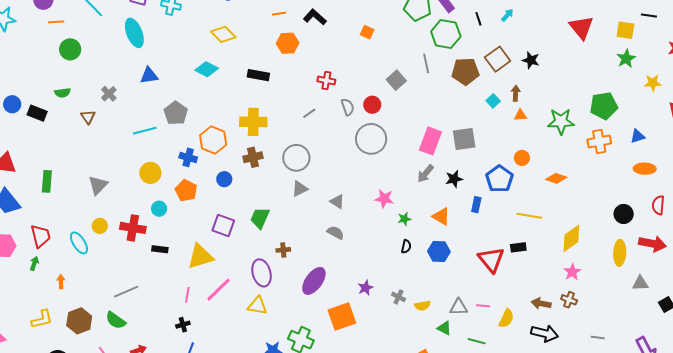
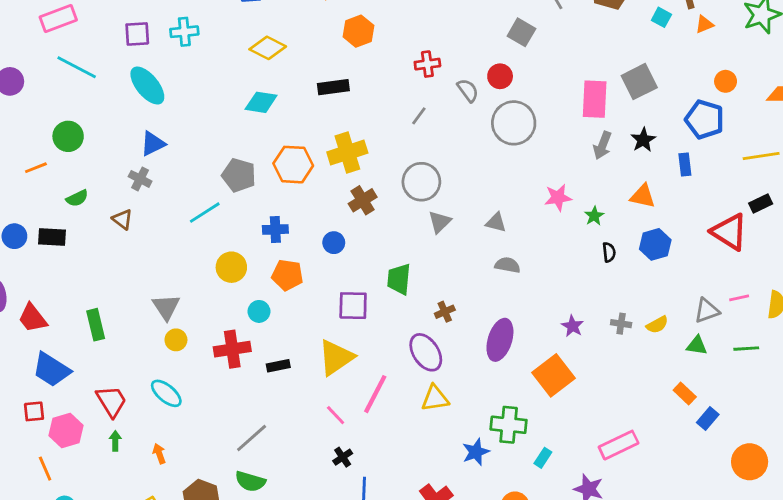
orange line: (56, 22) -> (36, 168), moved
blue triangle: (149, 76) -> (153, 144), moved
orange hexagon: (213, 140) -> (293, 165), moved
yellow circle: (100, 226) -> (176, 340), moved
pink line: (187, 295) -> (336, 415), turned -35

